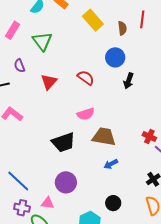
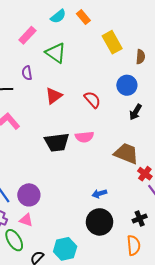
green triangle: (42, 41) -> (56, 53), turned -30
brown trapezoid: (104, 137) -> (126, 153), moved
black trapezoid: (63, 142) -> (57, 142), moved
purple circle: (66, 182) -> (29, 195), moved
black circle: (113, 203) -> (100, 222), moved, size x1.6

